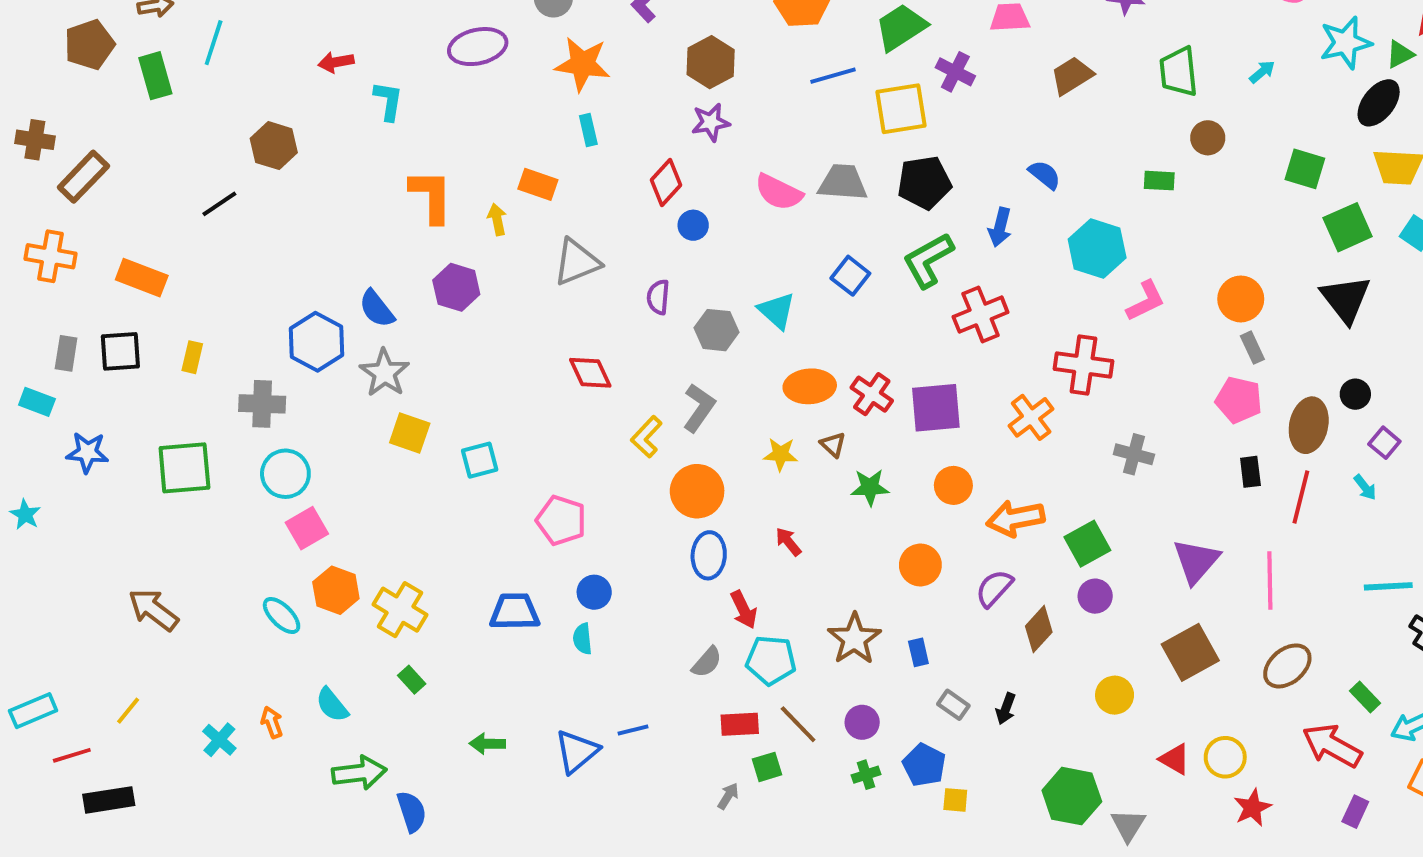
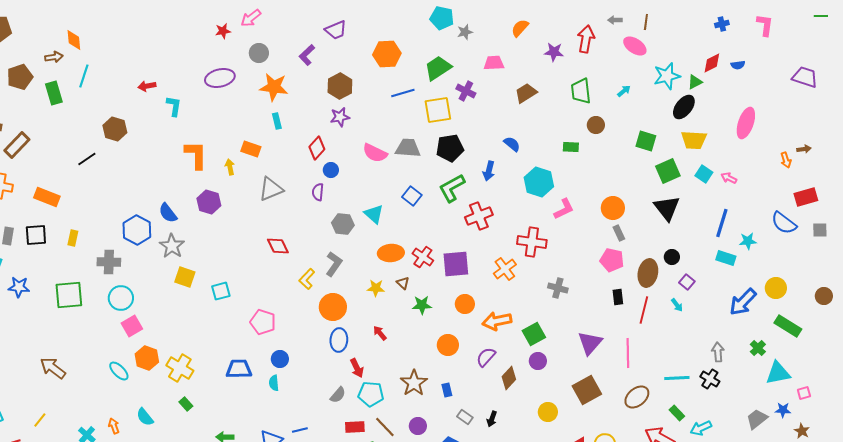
purple semicircle: (658, 297) -> (318, 192), moved
cyan line: (1388, 586) -> (677, 378), moved

